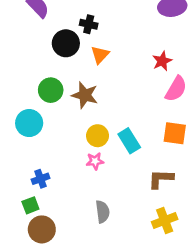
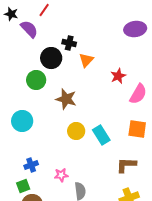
orange triangle: (100, 55) -> (86, 60), moved
red star: (162, 61) -> (118, 76), moved
green circle: (51, 90) -> (36, 80), moved
pink star: (95, 161) -> (61, 175), moved

